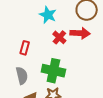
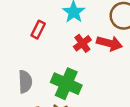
red rectangle: (25, 48) -> (38, 30), moved

